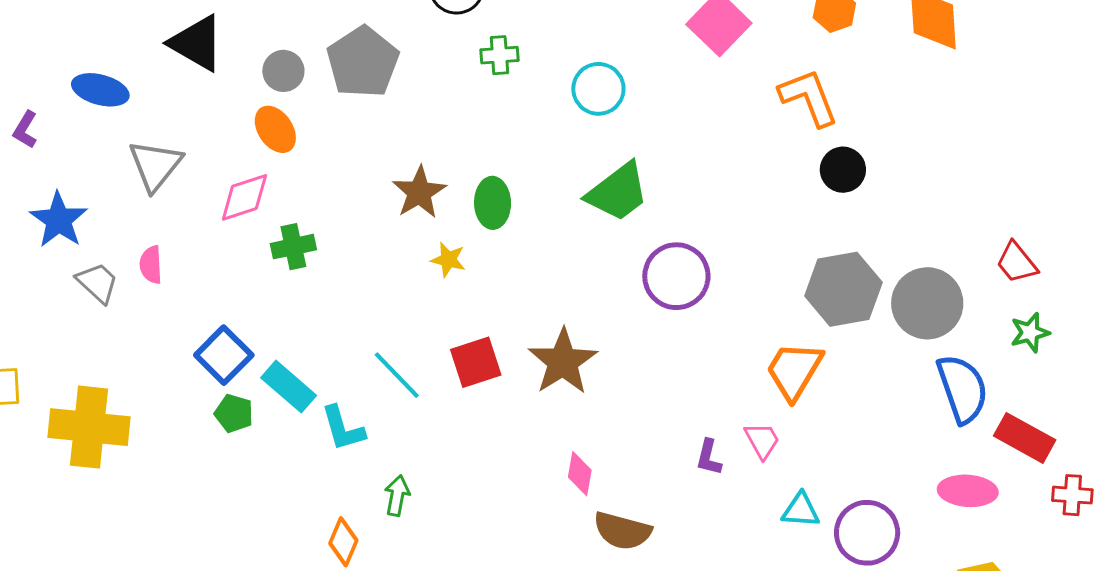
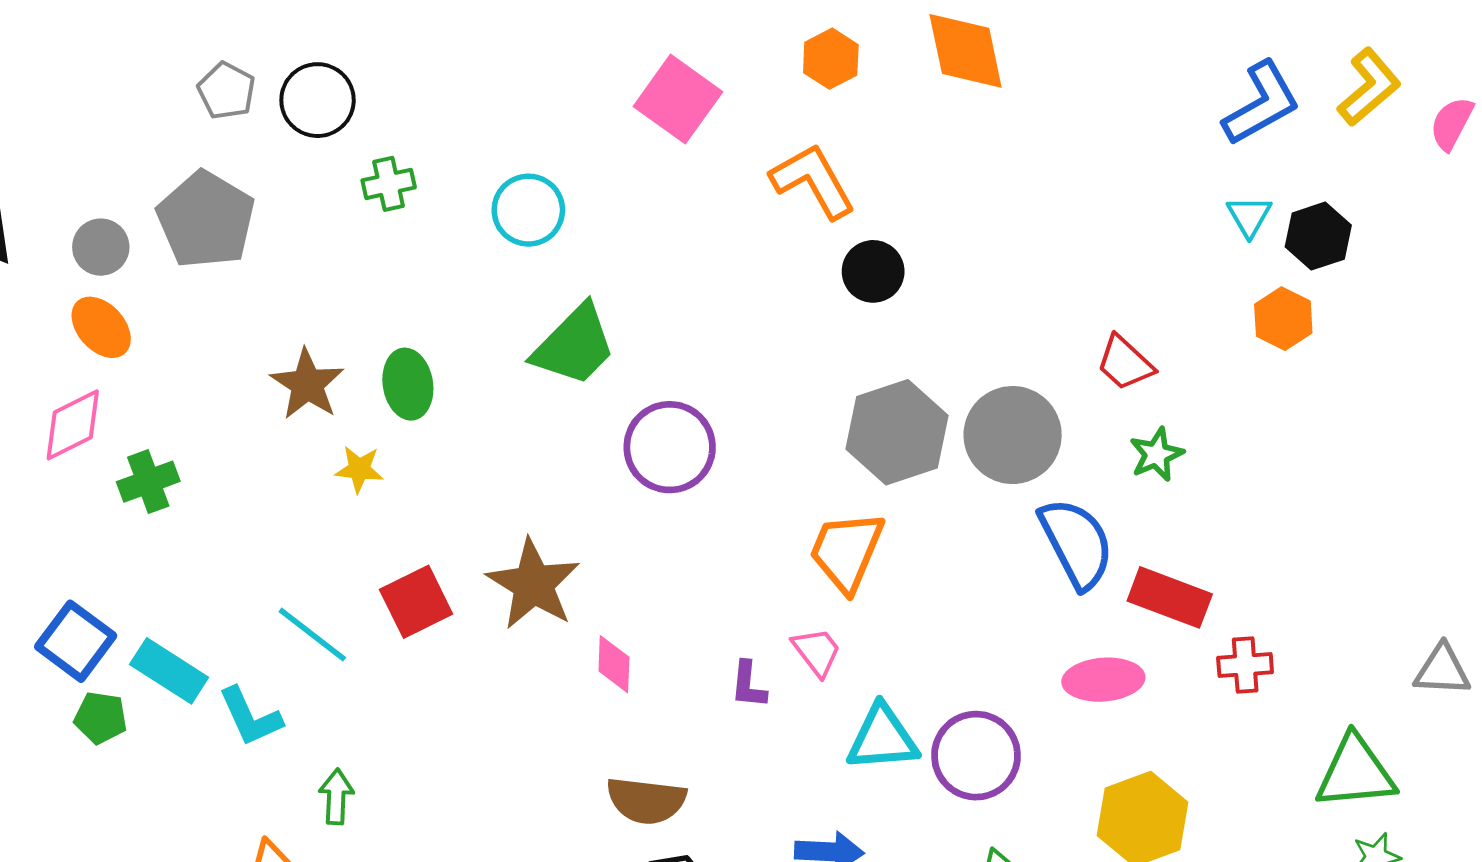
pink diamond: (580, 474) -> (614, 664), moved
cyan triangle: (801, 510) -> (882, 738), size x1.4

